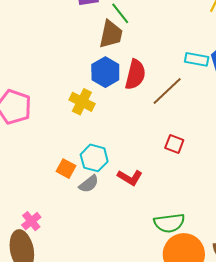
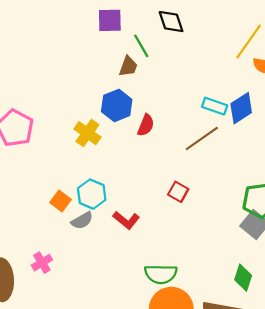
brown trapezoid: (111, 34) -> (128, 66), size x0.7
red semicircle: (135, 75) -> (146, 125), moved, size x0.7
brown line: (167, 91) -> (202, 138), moved
pink cross: (31, 221) -> (42, 263), moved

